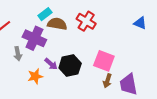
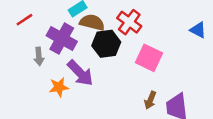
pink square: (104, 61) -> (149, 58), moved
purple arrow: (51, 64) -> (80, 73), size x1.6
black hexagon: (70, 66) -> (106, 44), moved

